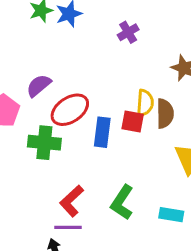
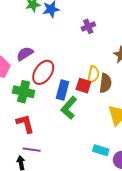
red ellipse: (70, 110) -> (43, 72), turned -30
red L-shape: (72, 201) -> (25, 124), moved, turned 110
green L-shape: (122, 202) -> (69, 108), moved

